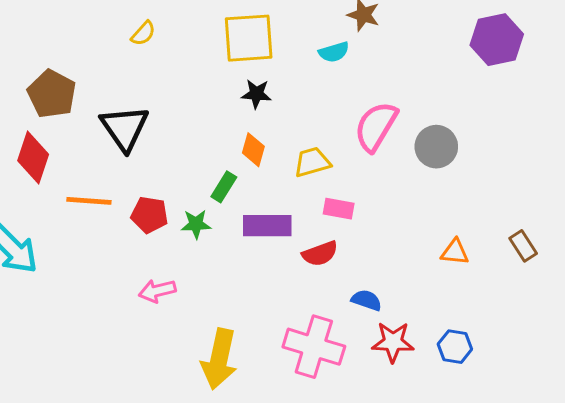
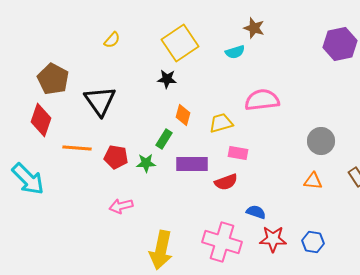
yellow square: (249, 38) -> (180, 43), turned -30
black star: (256, 94) -> (167, 79), moved
pink semicircle: (376, 126) -> (262, 100), turned 52
gray circle: (436, 147) -> (321, 141), moved

